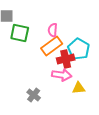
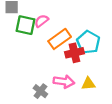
pink semicircle: (53, 30) -> (41, 21), moved, turned 48
pink arrow: (62, 75) -> (64, 82), moved

